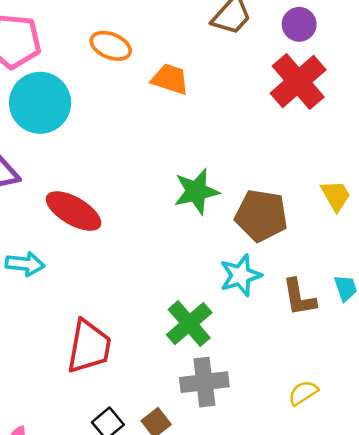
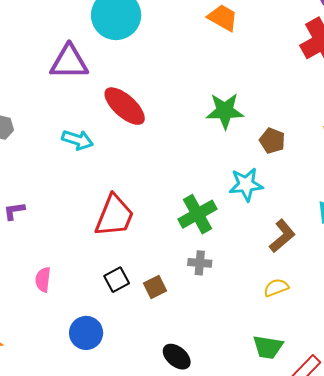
brown pentagon: (261, 216) -> (272, 141), size x0.6
brown L-shape: (299, 297) -> (282, 236), moved, turned -132
gray cross: (204, 382) -> (200, 263), size x0.6

